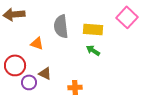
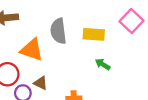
orange triangle: (37, 43) -> (32, 50), size x1.6
green arrow: (93, 50) -> (103, 64), moved

